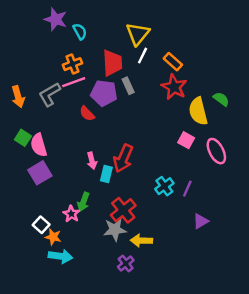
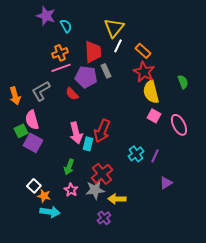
gray L-shape: (50, 94) -> (41, 91), moved
orange arrow: (18, 97) -> (15, 96), moved
green semicircle: (221, 99) -> (183, 82), turned 32
yellow semicircle: (198, 111) -> (151, 92), moved
green square: (23, 138) -> (21, 131), moved, turned 32
pink arrow: (92, 161) -> (76, 133), size x1.5
purple square: (40, 173) -> (33, 143), turned -30
pink star: (71, 214) -> (71, 190), moved

